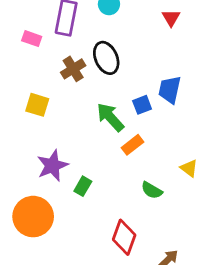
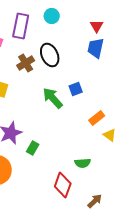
blue trapezoid: (170, 90) -> (96, 48), moved
orange rectangle: (132, 145) -> (97, 118), moved
green semicircle: (152, 190) -> (83, 163), moved, turned -35

